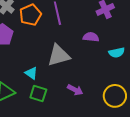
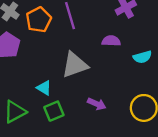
green square: (38, 94) -> (54, 111), turned -36

